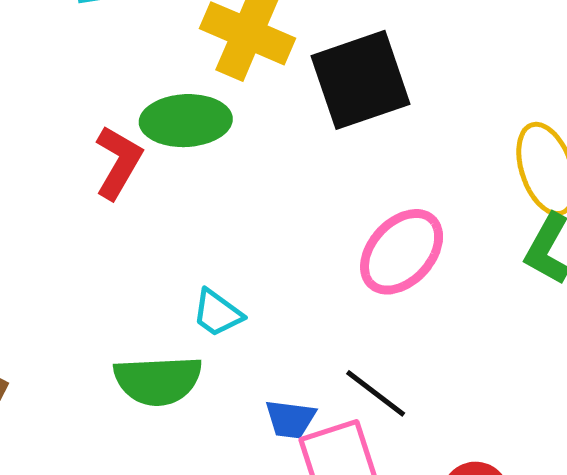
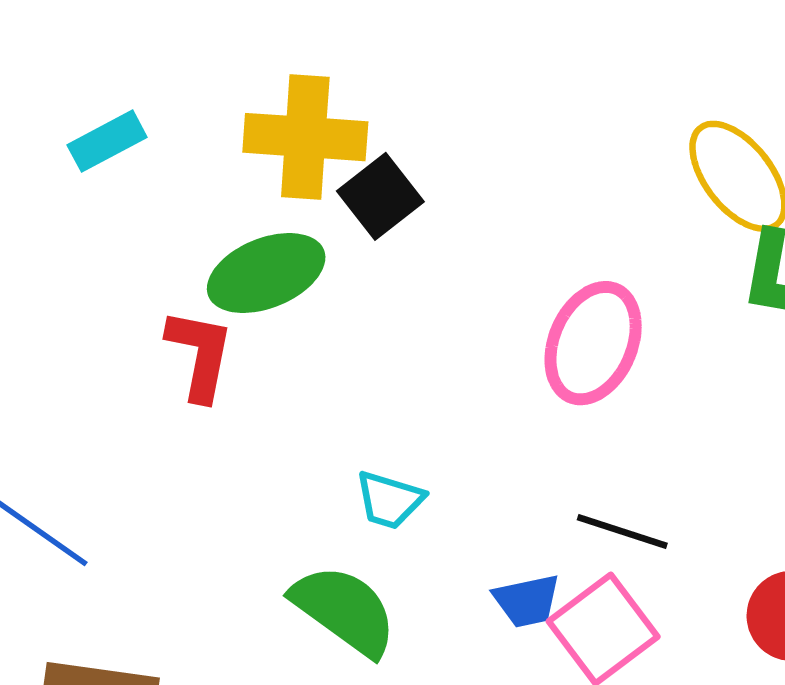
black square: (361, 80) -> (380, 196), moved, size x0.6
green semicircle: (158, 380) -> (344, 610), turned -122

